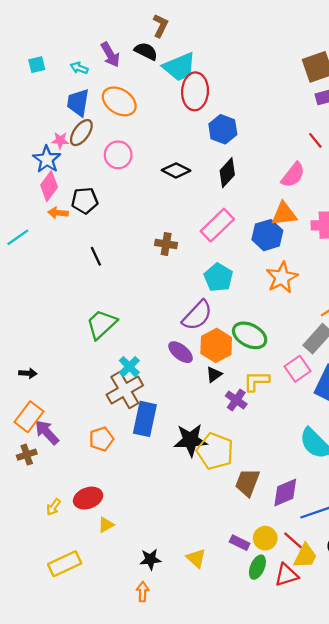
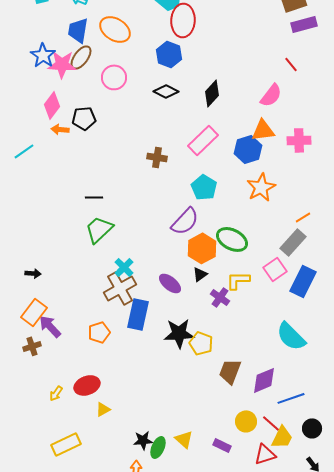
blue hexagon: (223, 129) -> (169, 54), moved
pink star: (60, 140) -> (62, 64), size x1.8
blue star: (47, 159) -> (43, 55), moved
black line: (96, 256) -> (94, 197), moved, turned -66
purple ellipse: (181, 352) -> (170, 283), moved
yellow pentagon: (215, 451) -> (201, 343), size x0.7
purple rectangle: (240, 543) -> (222, 445), moved
green ellipse: (257, 567) -> (158, 447), moved

